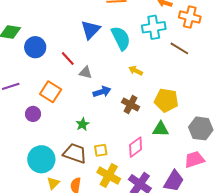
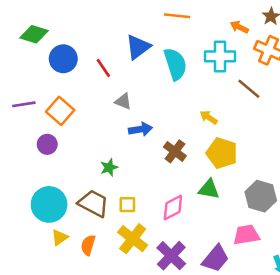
red line: (68, 58) -> (103, 68), moved
yellow arrow: (136, 71) -> (209, 117), moved
orange square: (51, 92) -> (60, 111), moved

